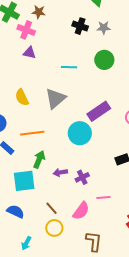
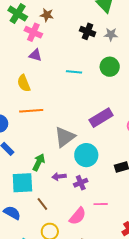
yellow semicircle: (22, 97) -> (24, 83), moved
gray triangle: (55, 98) -> (65, 137), moved
orange line: (32, 133) -> (31, 111), moved
cyan circle: (80, 133) -> (86, 155), moved
brown line: (51, 208) -> (42, 204), moved

